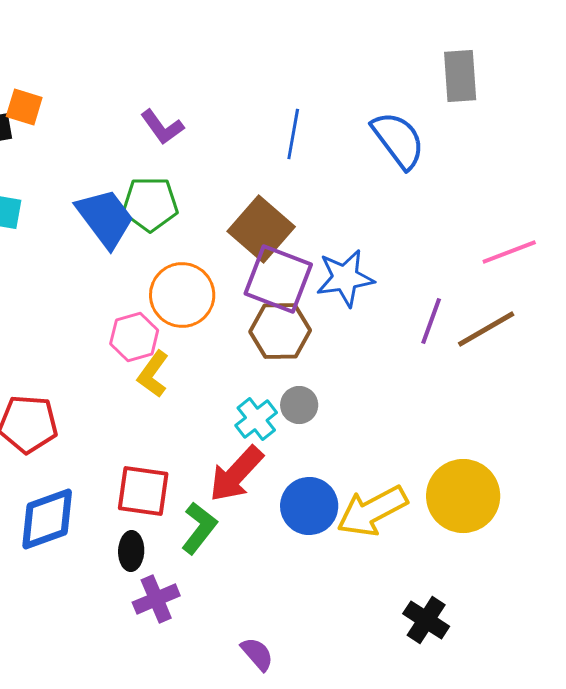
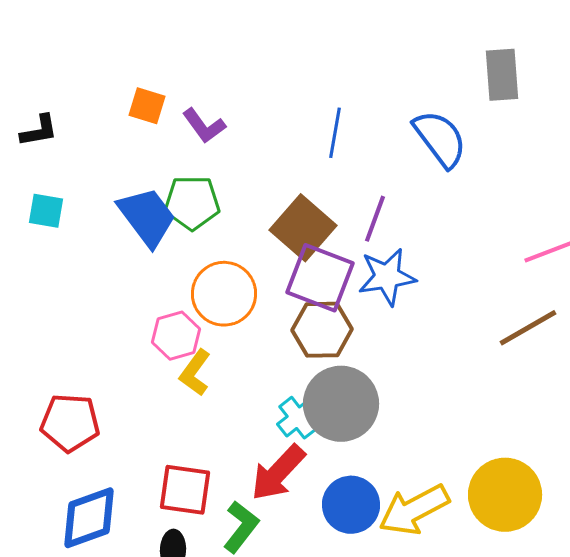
orange square: (24, 107) -> (147, 106), moved
purple line: (431, 321) -> (375, 219), moved
gray circle: (299, 405) -> (341, 404), size x2.0

